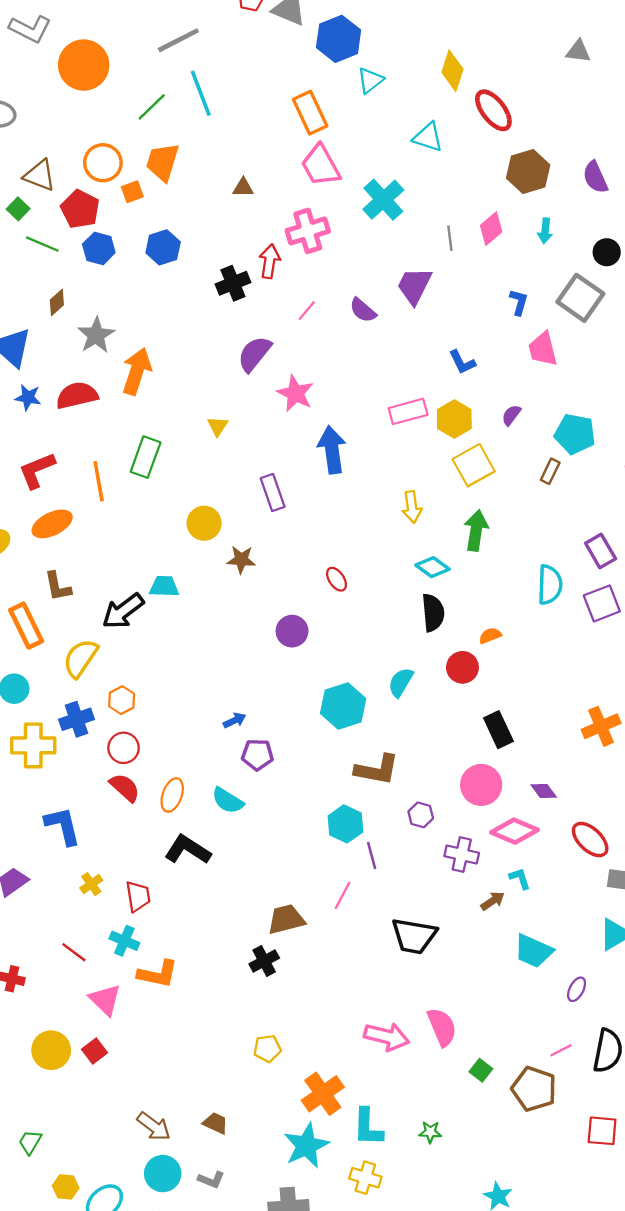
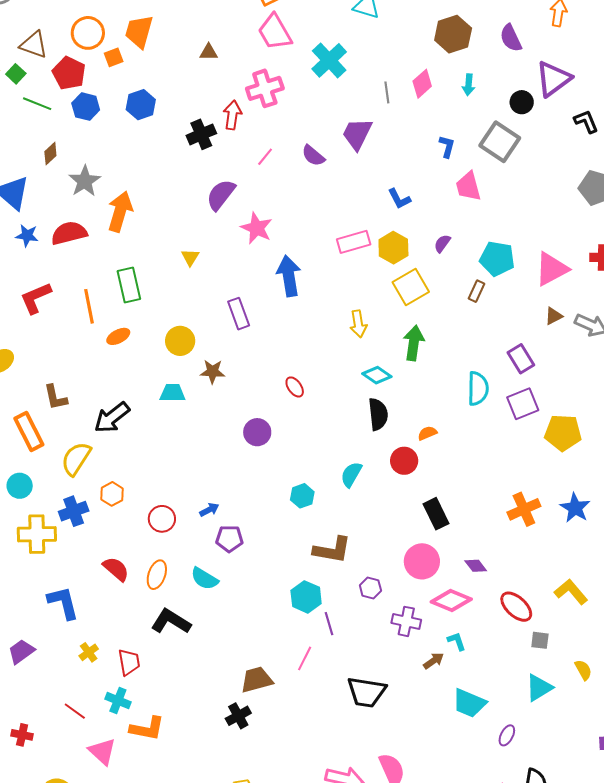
green rectangle: (146, 457) -> (129, 285), turned -32
orange ellipse: (52, 524) -> (118, 336), moved, size x0.7
cyan trapezoid: (164, 586) -> (173, 393), moved
cyan hexagon: (343, 706) -> (302, 496), size x0.6
red circle: (124, 748) -> (162, 519), moved

